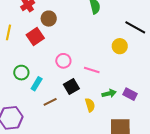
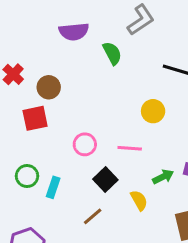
red square: (35, 37) -> (35, 118), turned 36
yellow circle: (120, 46) -> (153, 111), moved
brown line: (50, 102) -> (93, 216), moved

